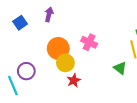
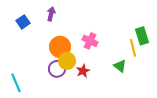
purple circle: (26, 71) -> (57, 69), moved
red star: (74, 80) -> (83, 71), moved

